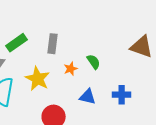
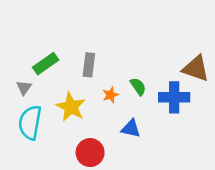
blue cross: (122, 95) -> (174, 97), moved, size x1.4

